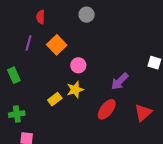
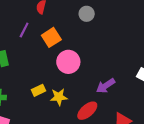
pink circle: (78, 65) -> (68, 62), size x1.5
yellow star: (75, 90) -> (59, 97), moved

